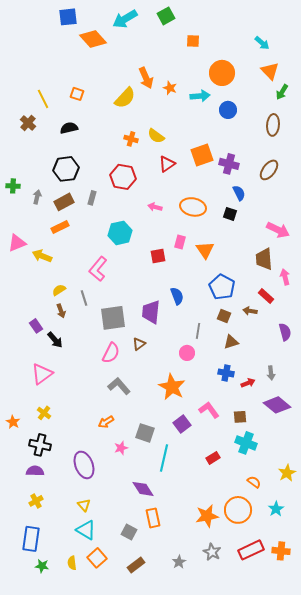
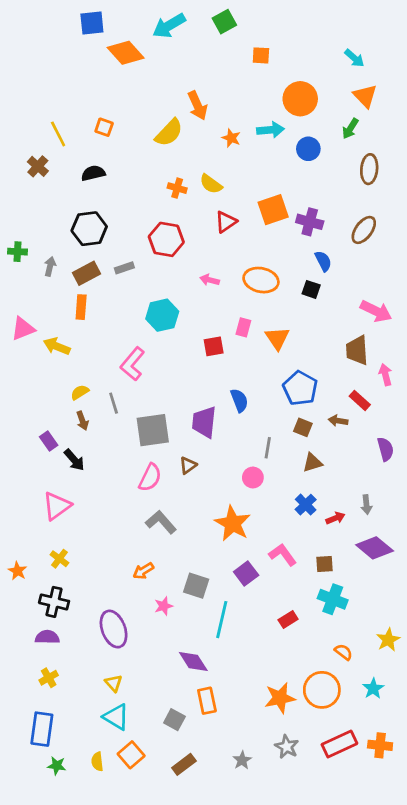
orange star: (170, 88) -> (231, 138), moved
green arrow: (282, 92) -> (350, 129), moved
gray rectangle: (92, 198) -> (124, 268), turned 56
orange rectangle: (60, 227) -> (81, 307), turned -60
blue cross: (226, 373) -> (306, 505), turned 35

